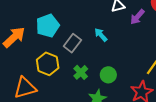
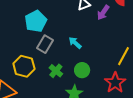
cyan pentagon: (48, 26) -> (36, 21), moved
cyan arrow: (101, 35) -> (75, 43), moved

